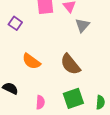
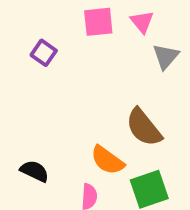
orange semicircle: (31, 61) -> (107, 160), moved

